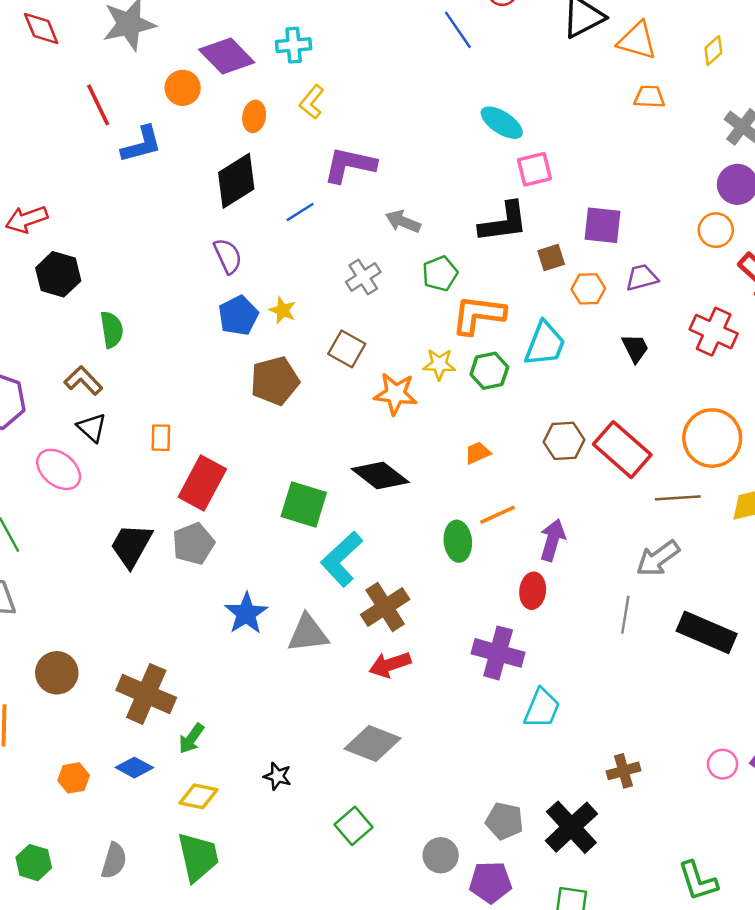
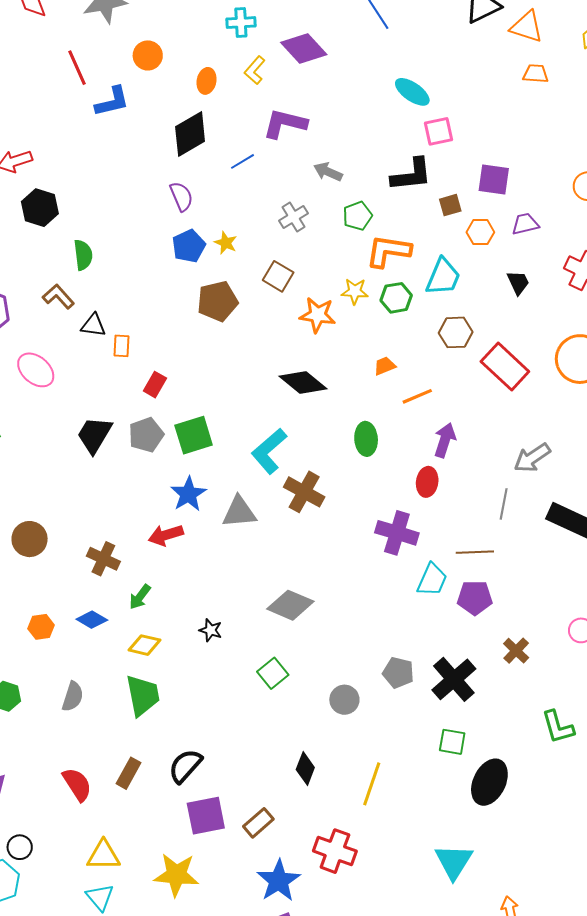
purple diamond: (227, 56) -> (304, 49), moved
black triangle: (92, 428) -> (93, 325), moved, turned -36
brown hexagon: (564, 441) -> (456, 332), moved
red rectangle: (202, 483) -> (155, 385), size x0.6
brown line: (678, 498) -> (475, 552), moved
green square: (304, 504) -> (194, 435), moved, turned -36
orange line: (498, 515) -> (417, 396), moved
brown cross: (385, 607) -> (304, 492), turned -30
red arrow: (390, 665) -> (166, 535), moved
brown cross: (146, 694) -> (103, 559), size x0.7
brown cross: (624, 771) -> (516, 651), moved, turned -32
purple pentagon: (490, 882) -> (475, 598), moved

